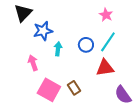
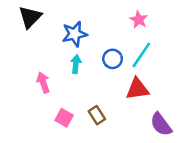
blue star: (43, 31) -> (75, 34), moved
pink square: (49, 90) -> (64, 118), size x0.6

